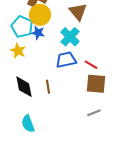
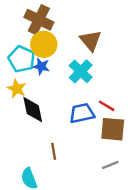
blue trapezoid: (66, 60) -> (82, 113), moved
black diamond: (24, 87) -> (33, 110), moved
brown line: (48, 87) -> (54, 151), moved

